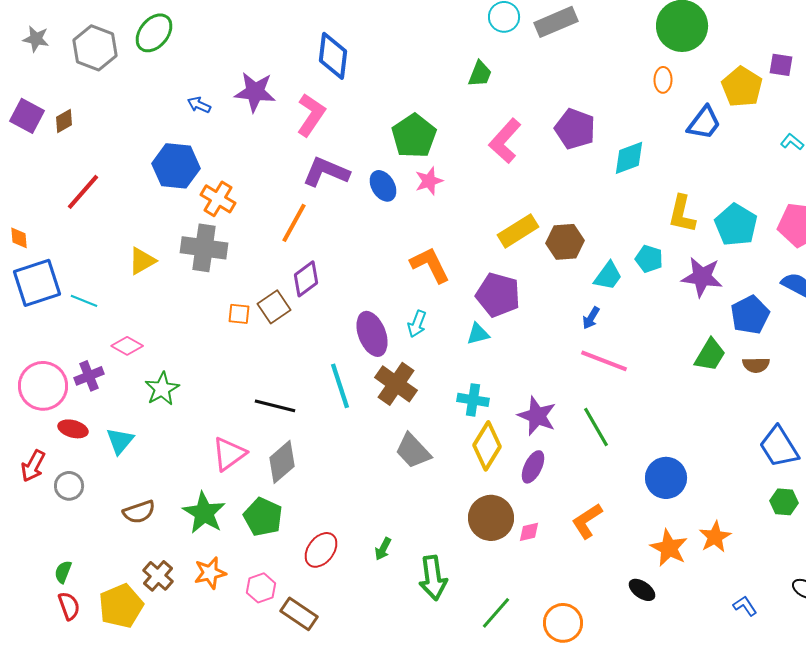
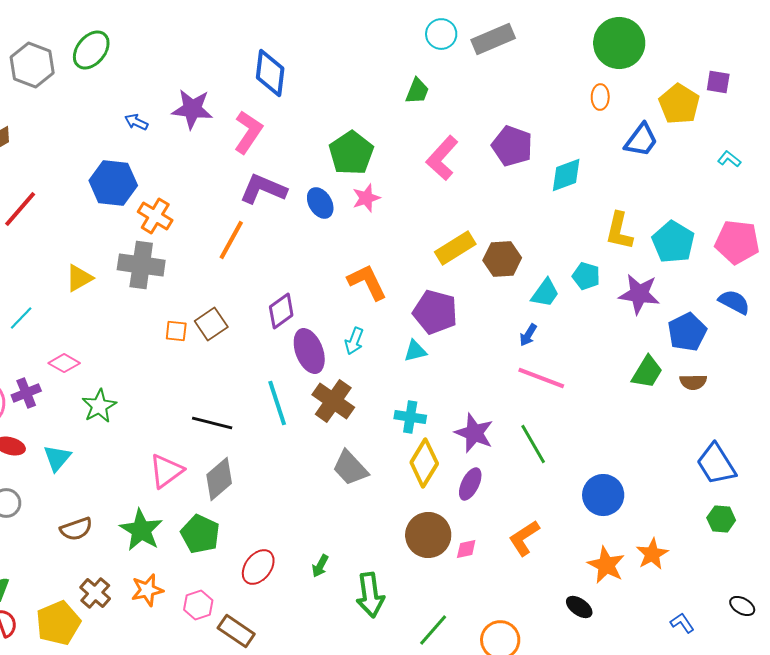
purple diamond: (306, 279) -> (281, 311), moved
cyan line: (84, 301) -> (21, 318), turned -68

